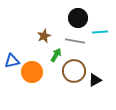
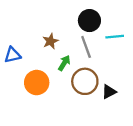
gray line: (75, 41) -> (86, 47), turned 60
blue triangle: (12, 61) -> (13, 55), moved

